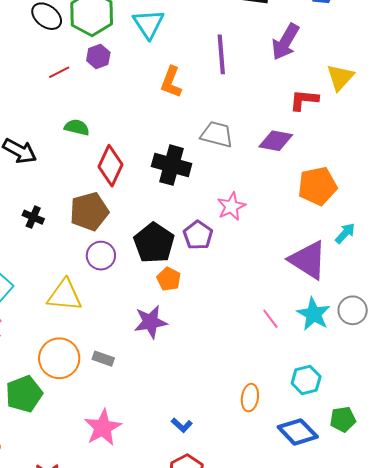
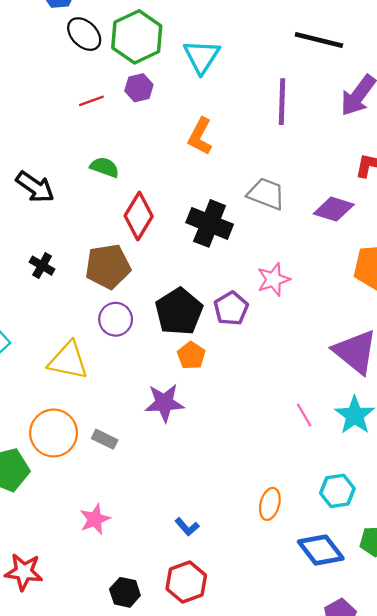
orange L-shape: (171, 82) -> (200, 136), moved
pink star: (103, 428) -> (95, 519), size x0.7

